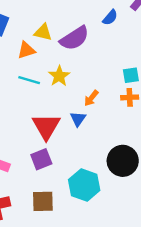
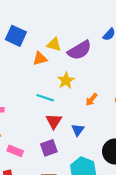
cyan line: (29, 80) -> (45, 98), moved
blue triangle: (78, 119) -> (78, 130), moved
red triangle: (46, 126) -> (54, 121), size x0.7

